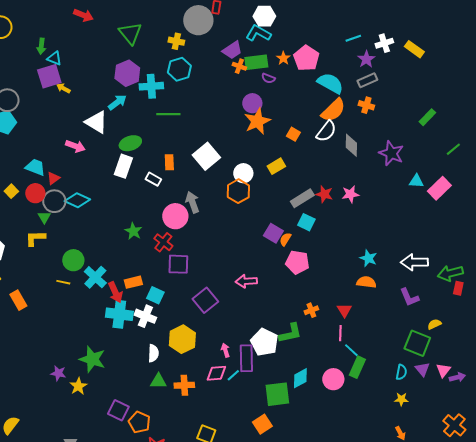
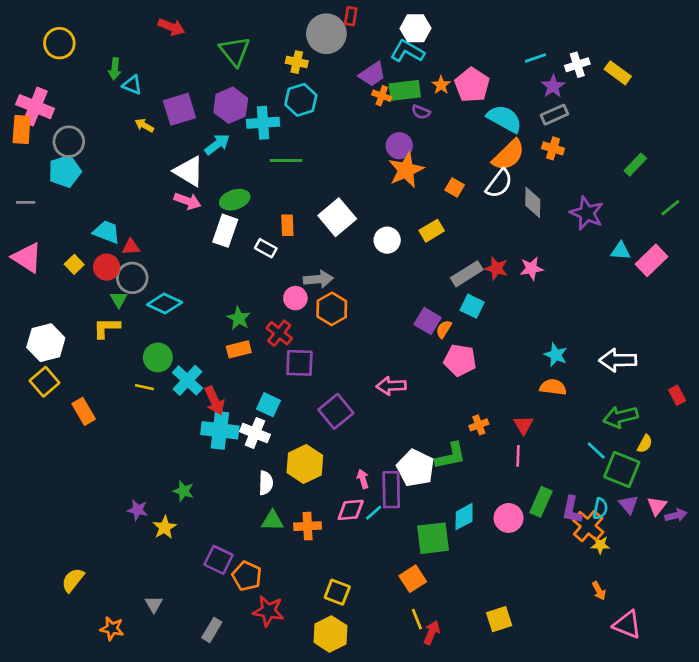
purple square: (49, 76) -> (179, 109), moved
pink arrow: (75, 146) -> (187, 201), moved
red triangle: (53, 178) -> (131, 247), turned 32
orange hexagon: (238, 191) -> (332, 309), moved
cyan diamond: (77, 200) -> (165, 303), moved
gray arrow: (192, 202) -> (318, 279), turned 105
pink circle: (175, 216) -> (295, 298), size x0.7
green arrow: (450, 273) -> (620, 417), moved
orange rectangle: (133, 282) -> (239, 349), moved
red rectangle: (458, 288) -> (677, 395), turned -40
purple L-shape: (409, 297) -> (572, 510), moved, turned 35
yellow semicircle: (434, 324) -> (645, 444), turned 144
cyan line: (351, 350) -> (596, 451), moved
green star: (92, 359) -> (183, 491), size x0.6
orange cross: (454, 425) -> (588, 526), moved

